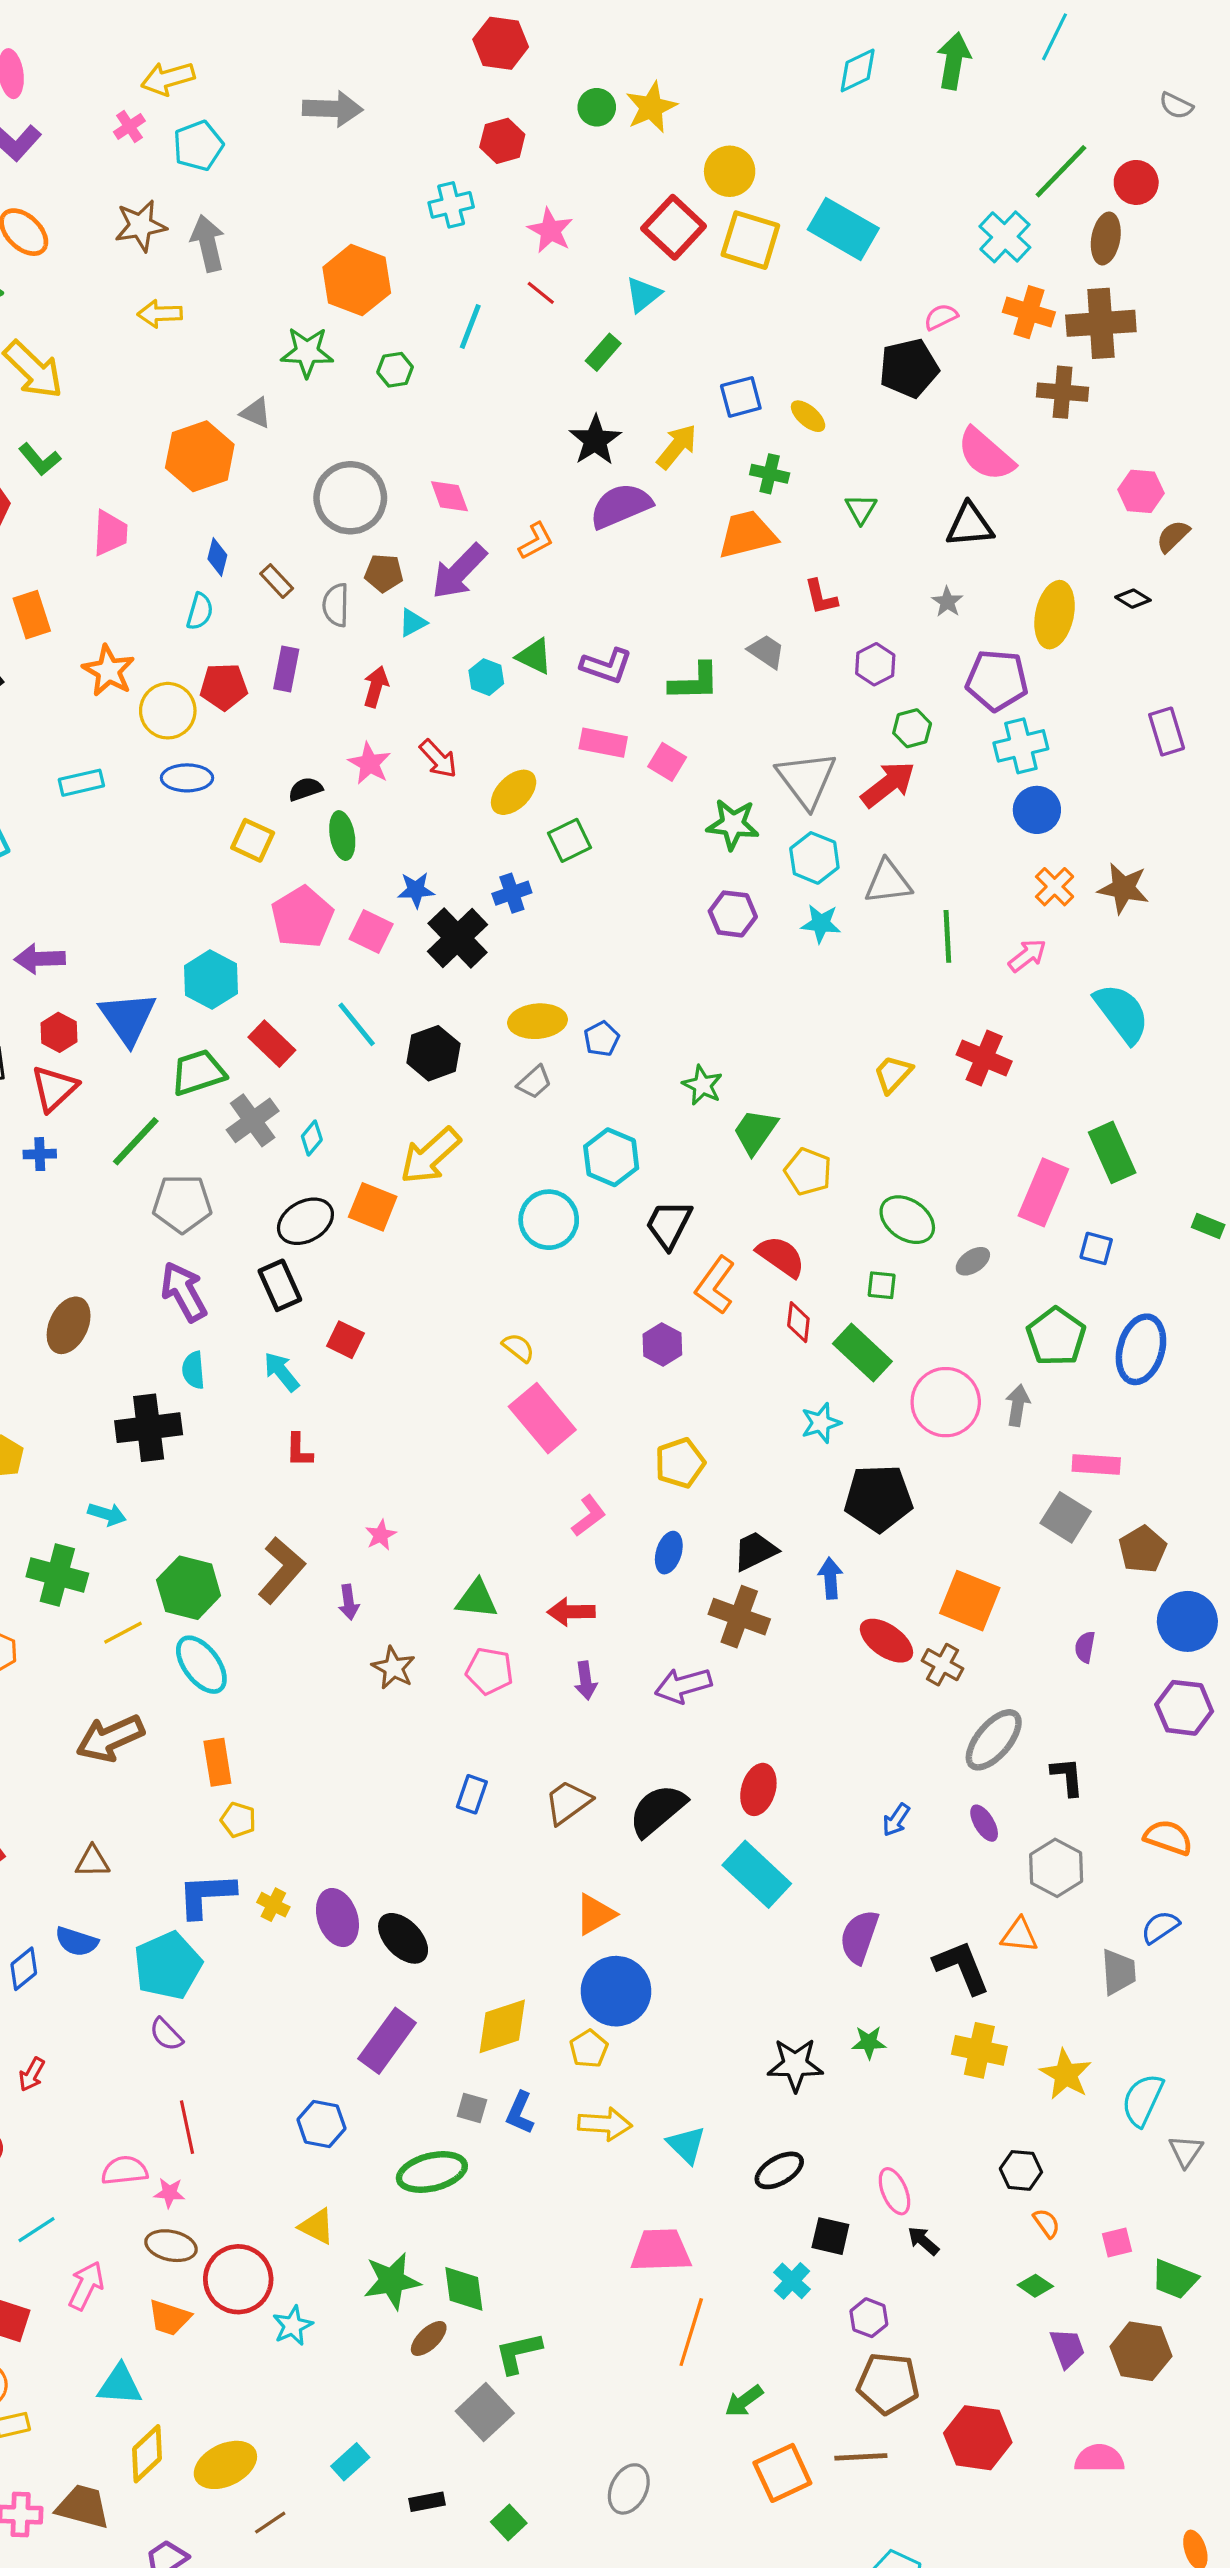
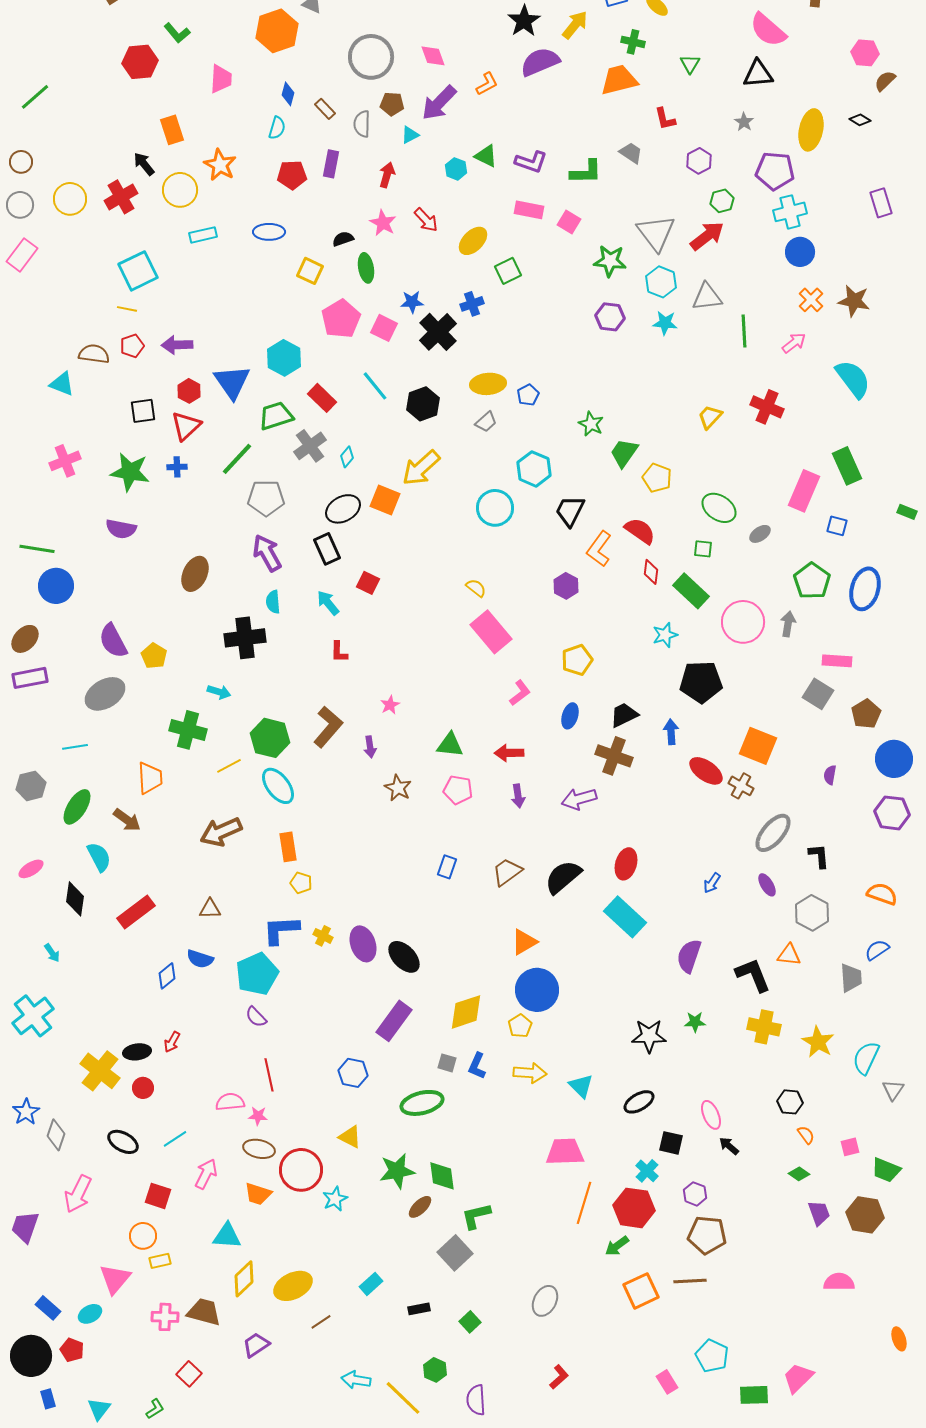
yellow circle: (168, 711) -> (180, 190), moved
red hexagon: (978, 2438) -> (634, 1208), moved

